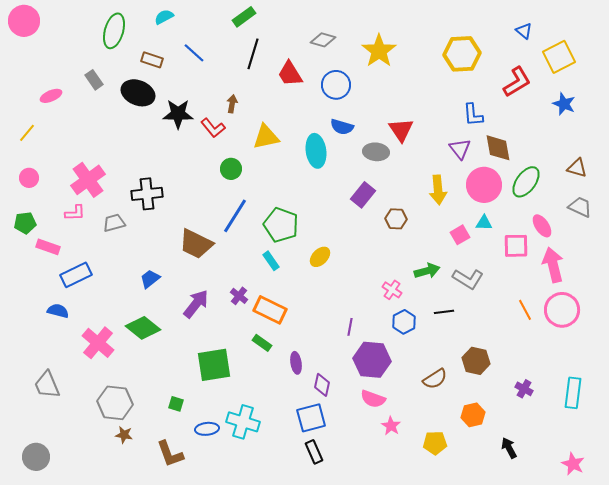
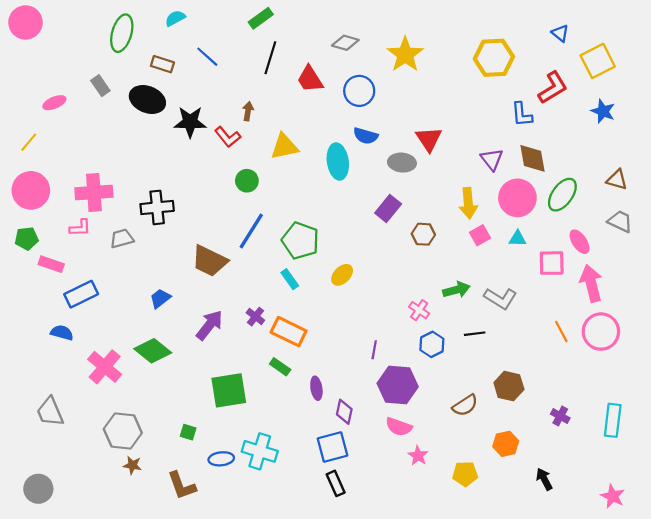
blue L-shape: (473, 115) -> (522, 114), moved
pink circle: (29, 178) -> (31, 190), size x1.8
pink cross: (88, 180) -> (94, 193), turned 32
pink square: (460, 235) -> (480, 235), moved

